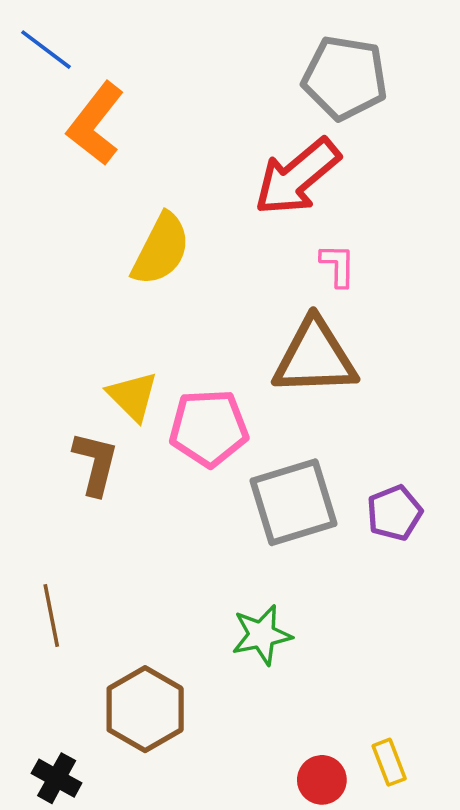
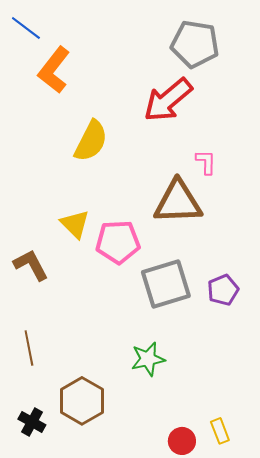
pink L-shape: (338, 265) -> (206, 162), moved
brown L-shape: (96, 463) -> (31, 265), moved, turned -42
black cross: (57, 778) -> (32, 422), moved

